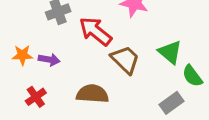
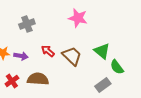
red arrow: (95, 31) -> (48, 51), moved, size x0.6
brown semicircle: (92, 94) -> (38, 79), moved

